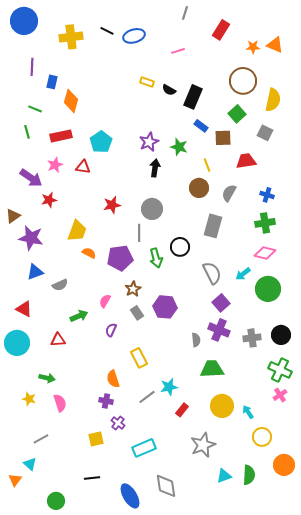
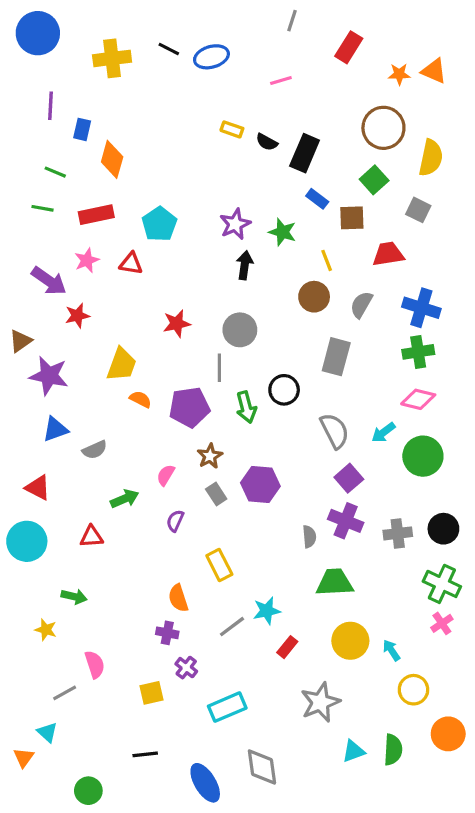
green line: (27, 132) -> (43, 208), turned -64
blue cross: (267, 195) -> (421, 308), size x1.6
pink semicircle: (60, 403) -> (95, 664), moved

